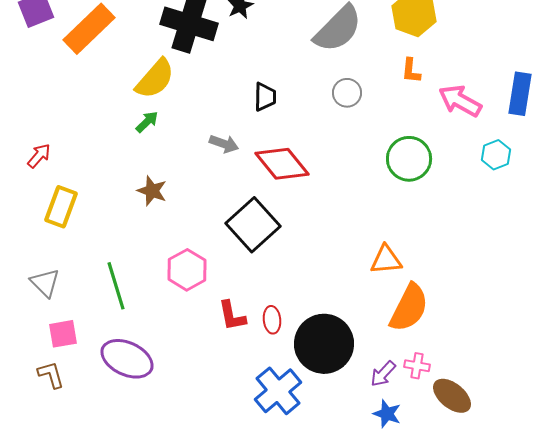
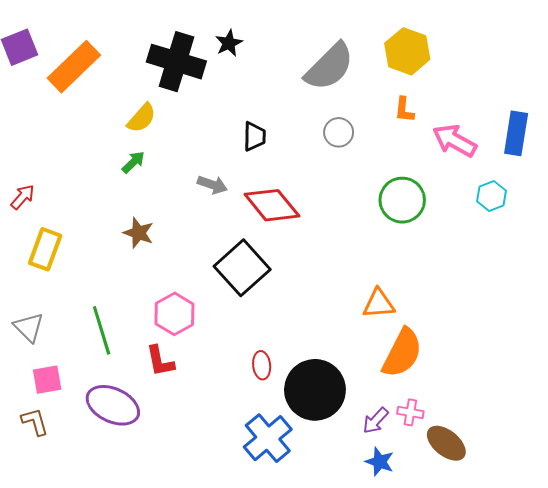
yellow semicircle: (155, 79) -> (142, 118), size x0.7
red L-shape: (232, 316) -> (160, 361), moved

